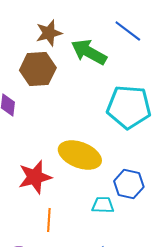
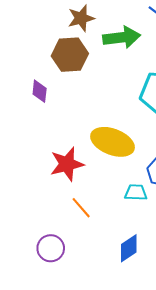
green arrow: (89, 52) -> (122, 37), turned 144
orange line: (49, 220) -> (81, 208), turned -45

